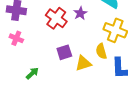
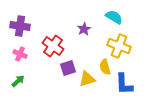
red cross: (56, 18) -> (53, 46), moved
green arrow: (32, 73) -> (18, 81), moved

